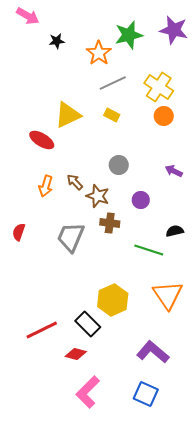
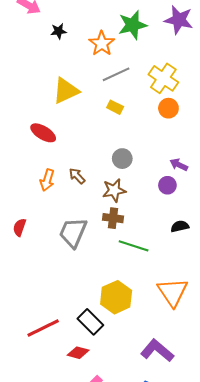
yellow triangle: (68, 115) -> (66, 91), moved
brown star: (98, 196) -> (114, 190), moved, turned -30
purple circle: (141, 200) -> (167, 185), moved
green line: (149, 250) -> (134, 246), moved

